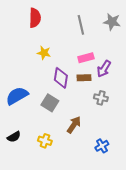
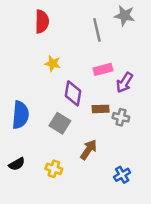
gray star: (112, 22) -> (124, 16), moved
brown rectangle: (84, 78) -> (101, 109), moved
blue semicircle: (17, 96) -> (20, 115), turned 125

